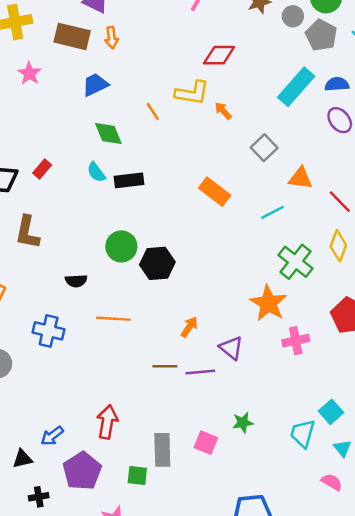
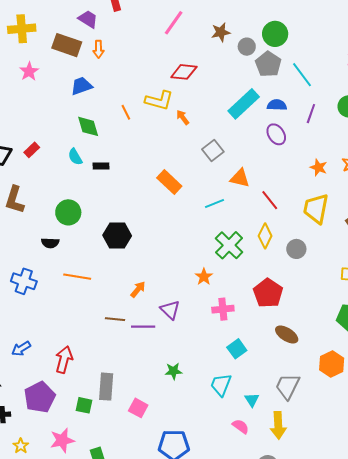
black rectangle: (129, 180) -> (101, 166), size x0.7
green circle: (121, 246) -> (68, 212), moved
orange star: (268, 303) -> (204, 277), size x0.6
cyan square: (331, 412) -> (237, 349), moved
blue arrow: (52, 436) -> (21, 349), moved
pink square: (206, 443) -> (138, 408), moved

